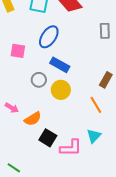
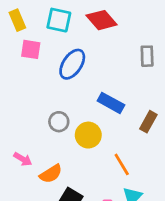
pink square: (18, 51) -> (31, 49), moved
blue rectangle: (60, 65) -> (111, 103), moved
orange line: (96, 105) -> (122, 164), moved

